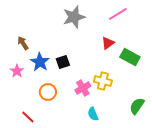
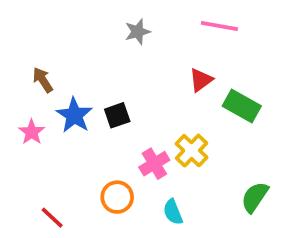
pink line: (118, 14) -> (219, 26), turned 42
gray star: (74, 17) -> (138, 32), size x0.6
yellow cross: (103, 81) -> (192, 151), turned 30
orange circle: (48, 92) -> (117, 197), moved

